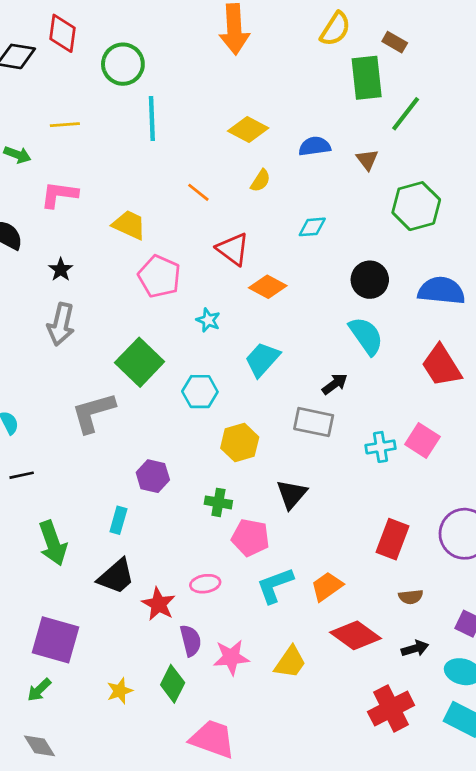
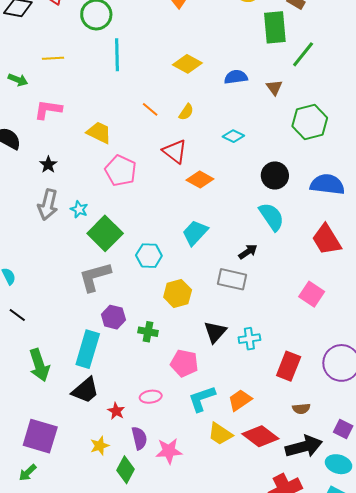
yellow semicircle: (260, 181) -> (186, 112), moved
cyan diamond: (312, 227) -> (233, 136), turned 30
cyan star: (208, 320) -> (79, 209), moved
gray L-shape: (93, 413) -> (95, 277), moved
cyan cross: (381, 447) -> (249, 339), moved
black line: (22, 475) -> (17, 315), turned 48
green cross: (218, 502) -> (148, 332), moved
cyan rectangle: (118, 520) -> (88, 349), size x1.8
red star: (159, 604) -> (116, 411), size x0.7
black arrow: (415, 648) -> (304, 447), size x1.8
yellow trapezoid: (290, 662) -> (220, 434), moved, turned 88
yellow star: (120, 691) -> (100, 446), moved

